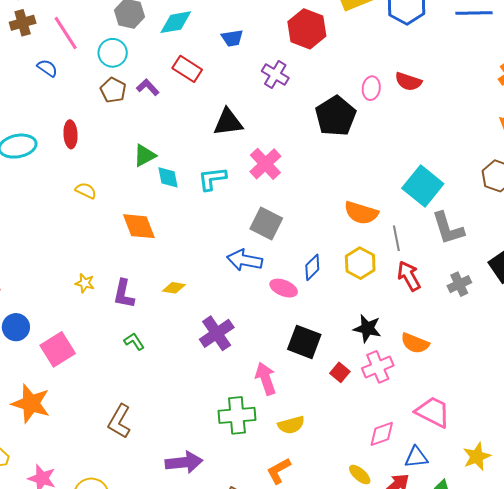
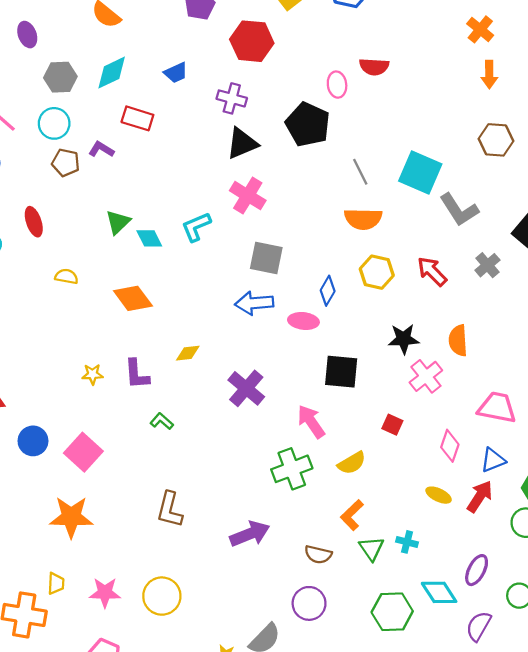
black triangle: (228, 122) -> (242, 143), moved
gray line: (396, 238) -> (360, 172), moved
orange semicircle: (415, 343) -> (458, 340), turned 80
red square: (340, 372) -> (392, 425), moved
pink diamond: (382, 434) -> (450, 446), turned -36

